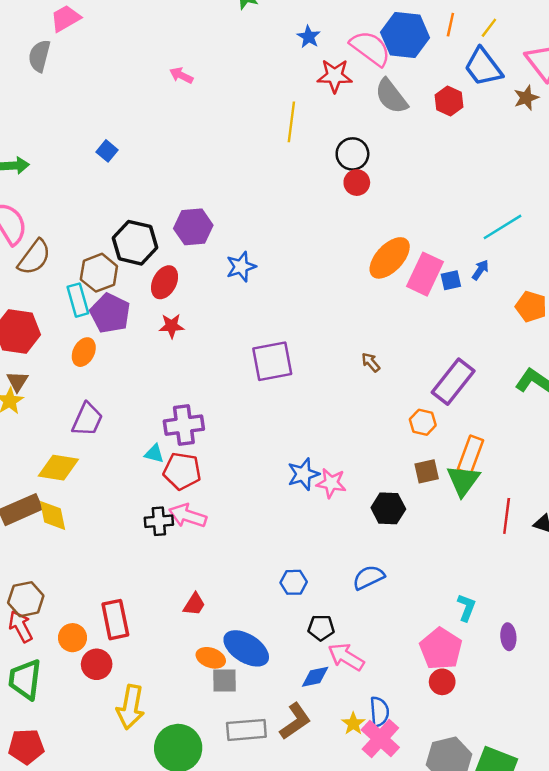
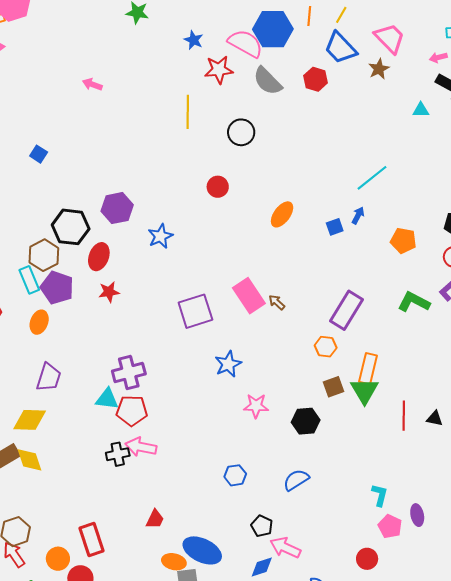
red circle: (357, 183) -> (218, 187), moved
orange ellipse: (390, 258) -> (282, 214), size x0.7
pink rectangle: (425, 274) -> (249, 296), moved, turned -52
cyan triangle: (154, 454) -> (107, 399), size x1.4
blue star: (303, 474) -> (228, 364), moved
blue hexagon: (294, 582) -> (235, 475), moved
black pentagon: (321, 628) -> (262, 526), turned 30
pink pentagon: (441, 649) -> (390, 526), moved, size x0.7

